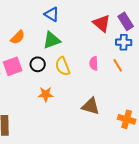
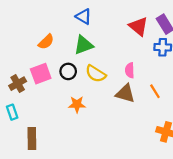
orange line: (118, 65) -> (155, 91), moved
yellow semicircle: (63, 66) -> (96, 74), turned -36
brown triangle: (91, 106) -> (125, 93), moved

